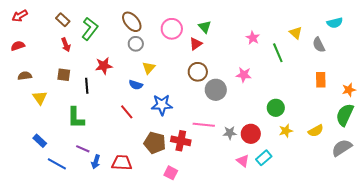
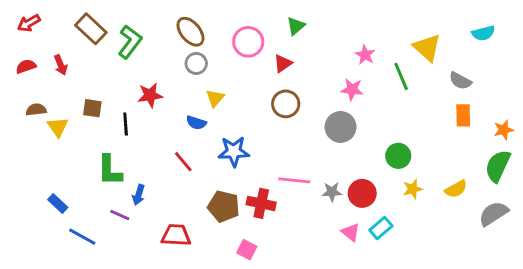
brown rectangle: (63, 20) -> (91, 29), size x1.5
green triangle: (205, 27) -> (296, 26), moved, turned 32
yellow triangle: (296, 33) -> (427, 48), size x1.5
red arrow: (66, 45) -> (61, 65), moved
gray semicircle: (319, 45) -> (460, 81), moved, turned -35
pink star: (244, 75) -> (352, 89), moved
gray circle: (216, 90) -> (341, 127), moved
yellow triangle: (40, 98) -> (58, 127), moved
blue arrow: (96, 162) -> (139, 195), moved

